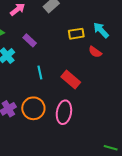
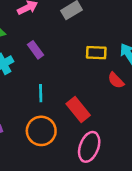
orange circle: (33, 108) -> (41, 131), moved
pink ellipse: (64, 112) -> (89, 147), moved

